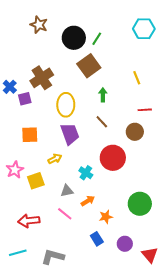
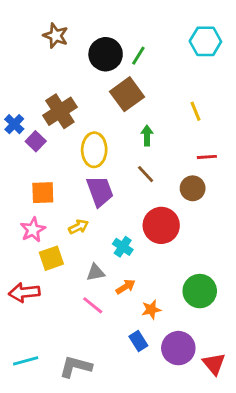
purple square: (25, 99) -> (36, 141), turned -32
pink star: (15, 170) -> (33, 230), moved
red arrow: (29, 221) -> (24, 292), moved
purple circle: (125, 244) -> (178, 348), size x1.5

